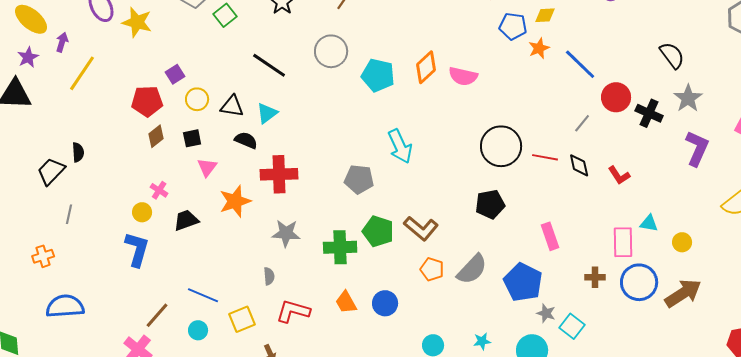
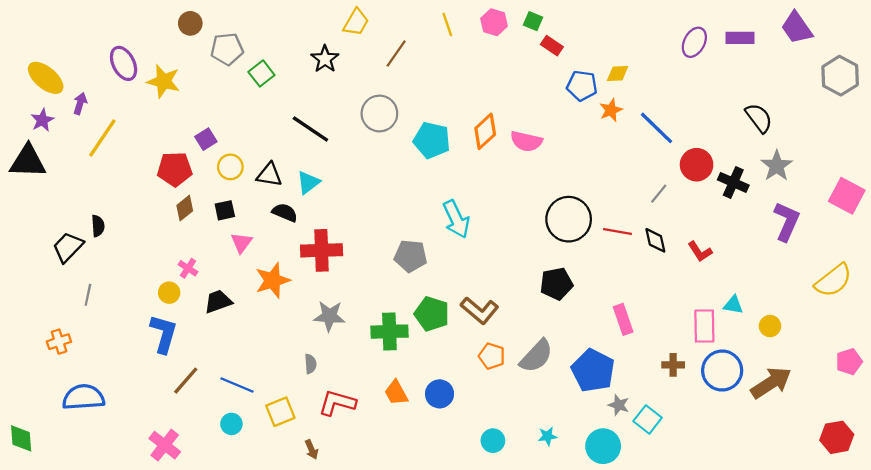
brown line: (157, 315) -> (186, 381), moved

